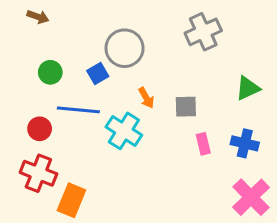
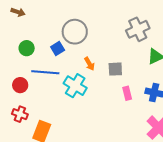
gray cross: (203, 32) -> (138, 29), moved
red cross: (38, 173) -> (20, 114), size x0.7

